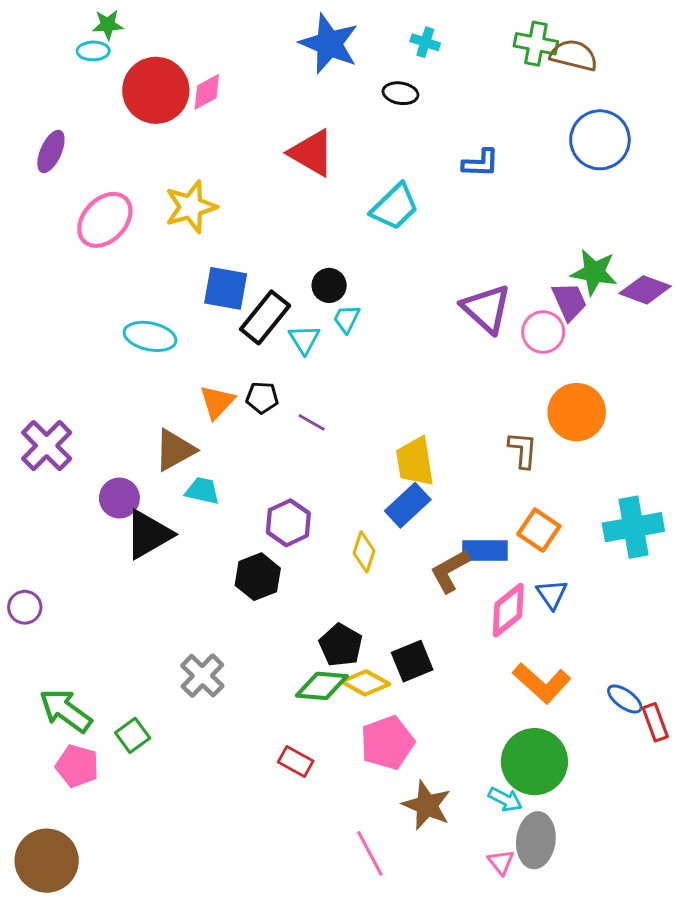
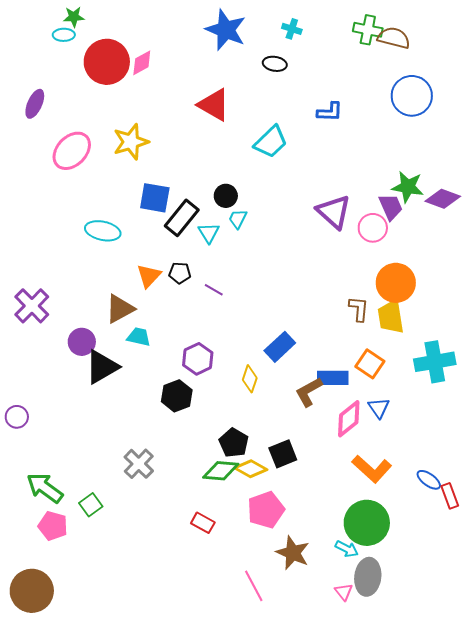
yellow trapezoid: (415, 462) -> (391, 317), moved

